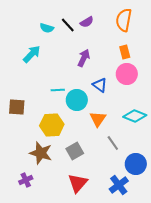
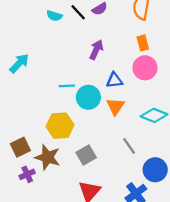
cyan arrow: (32, 54) -> (19, 63), moved
blue triangle: (100, 85) -> (114, 80), turned -42
brown square: (17, 107) -> (20, 147), moved, turned -30
orange triangle: (98, 119) -> (116, 106), moved
purple cross: (26, 180) -> (27, 174), moved

